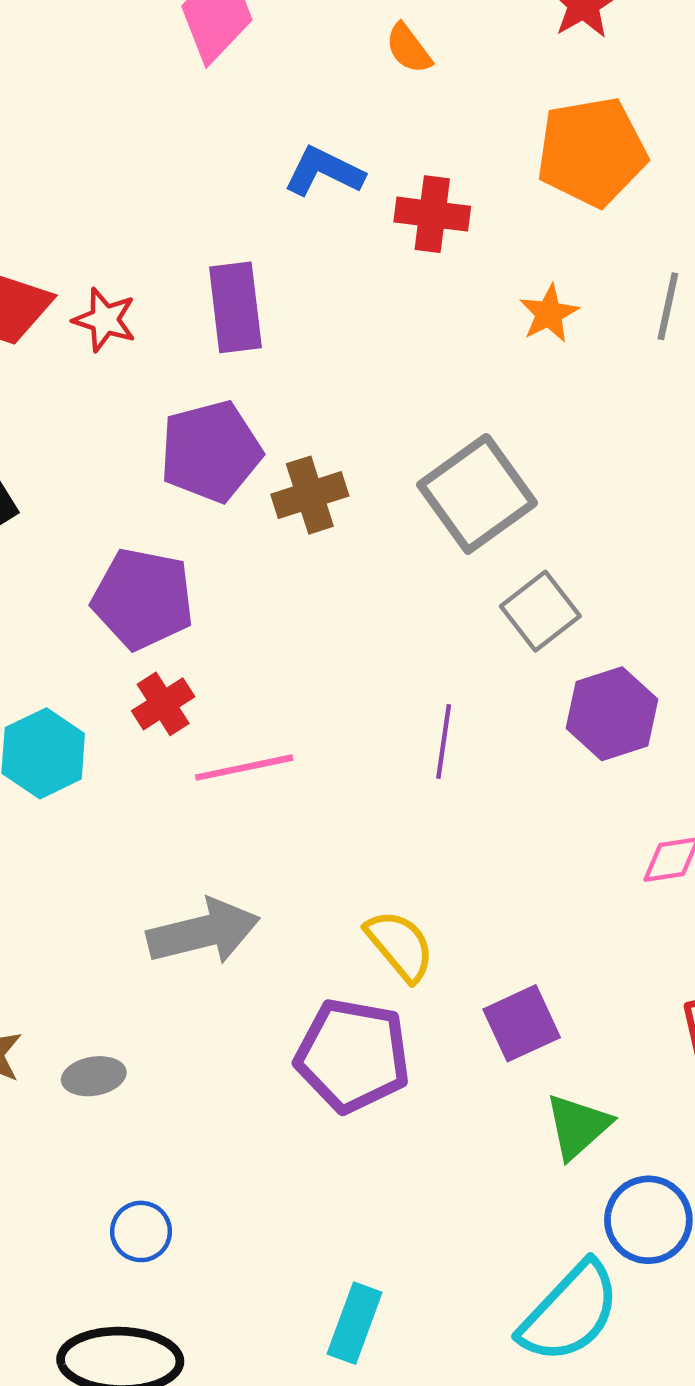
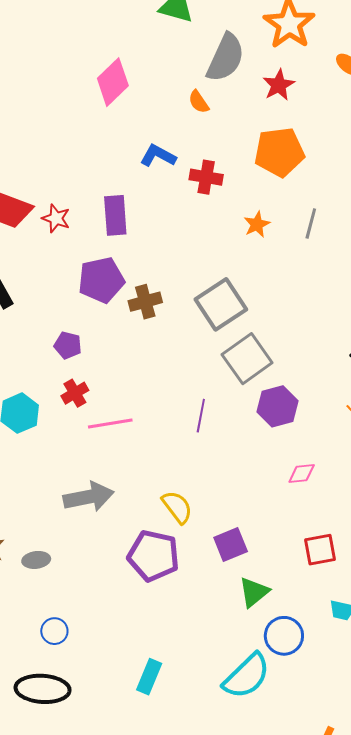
purple pentagon: (143, 599) -> (68, 345), size x0.6
gray square: (540, 611) -> (247, 359), size x1.4

